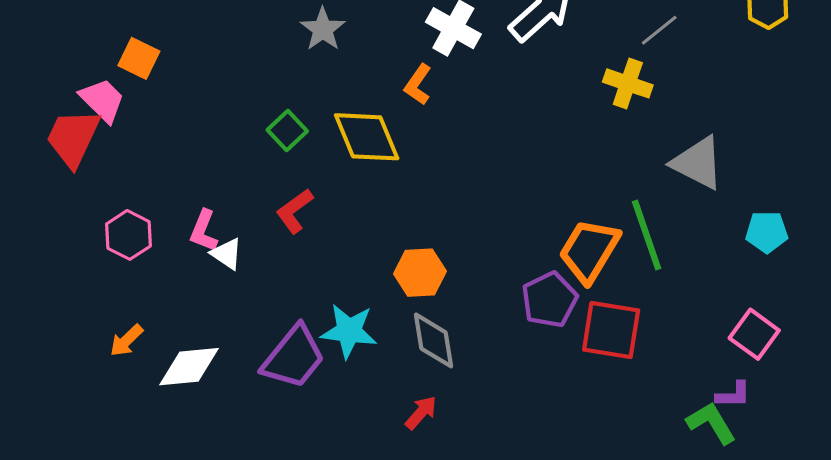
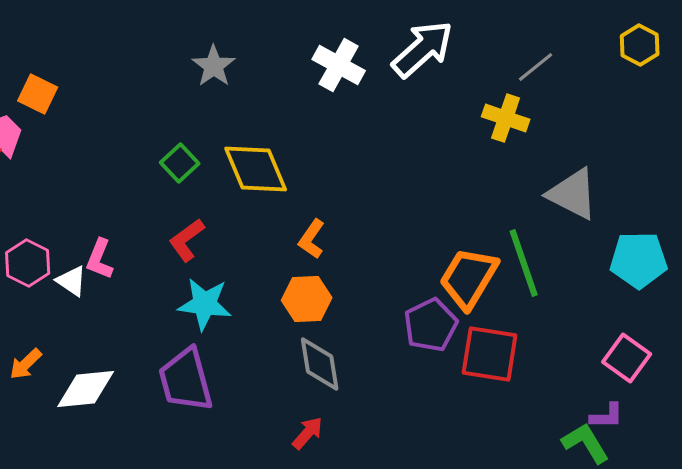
orange L-shape: (418, 85) -> (312, 239), moved
cyan pentagon: (767, 232) -> (639, 260), size x1.4
white triangle: (227, 254) -> (72, 281), moved
cyan star: (349, 331) -> (205, 304), moved
purple trapezoid: (294, 357) -> (186, 380), turned 126

